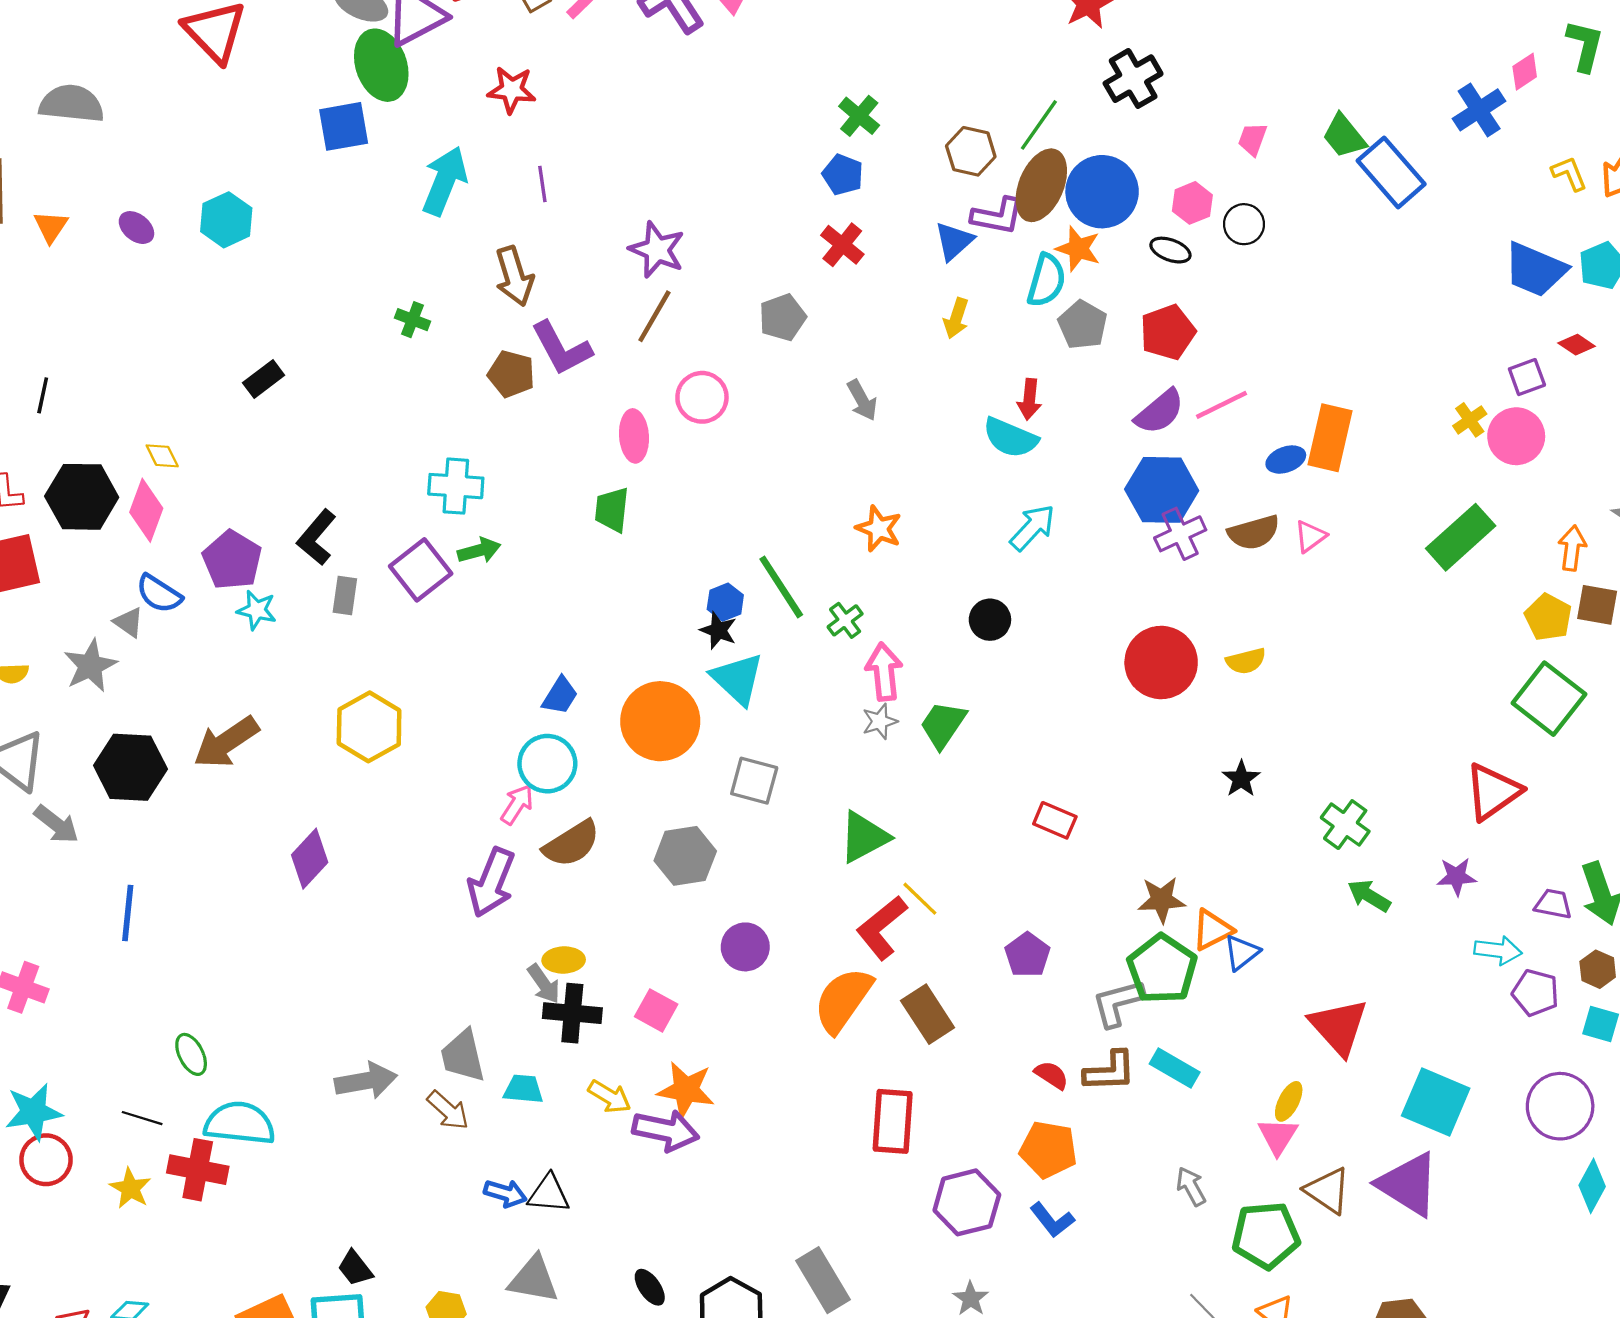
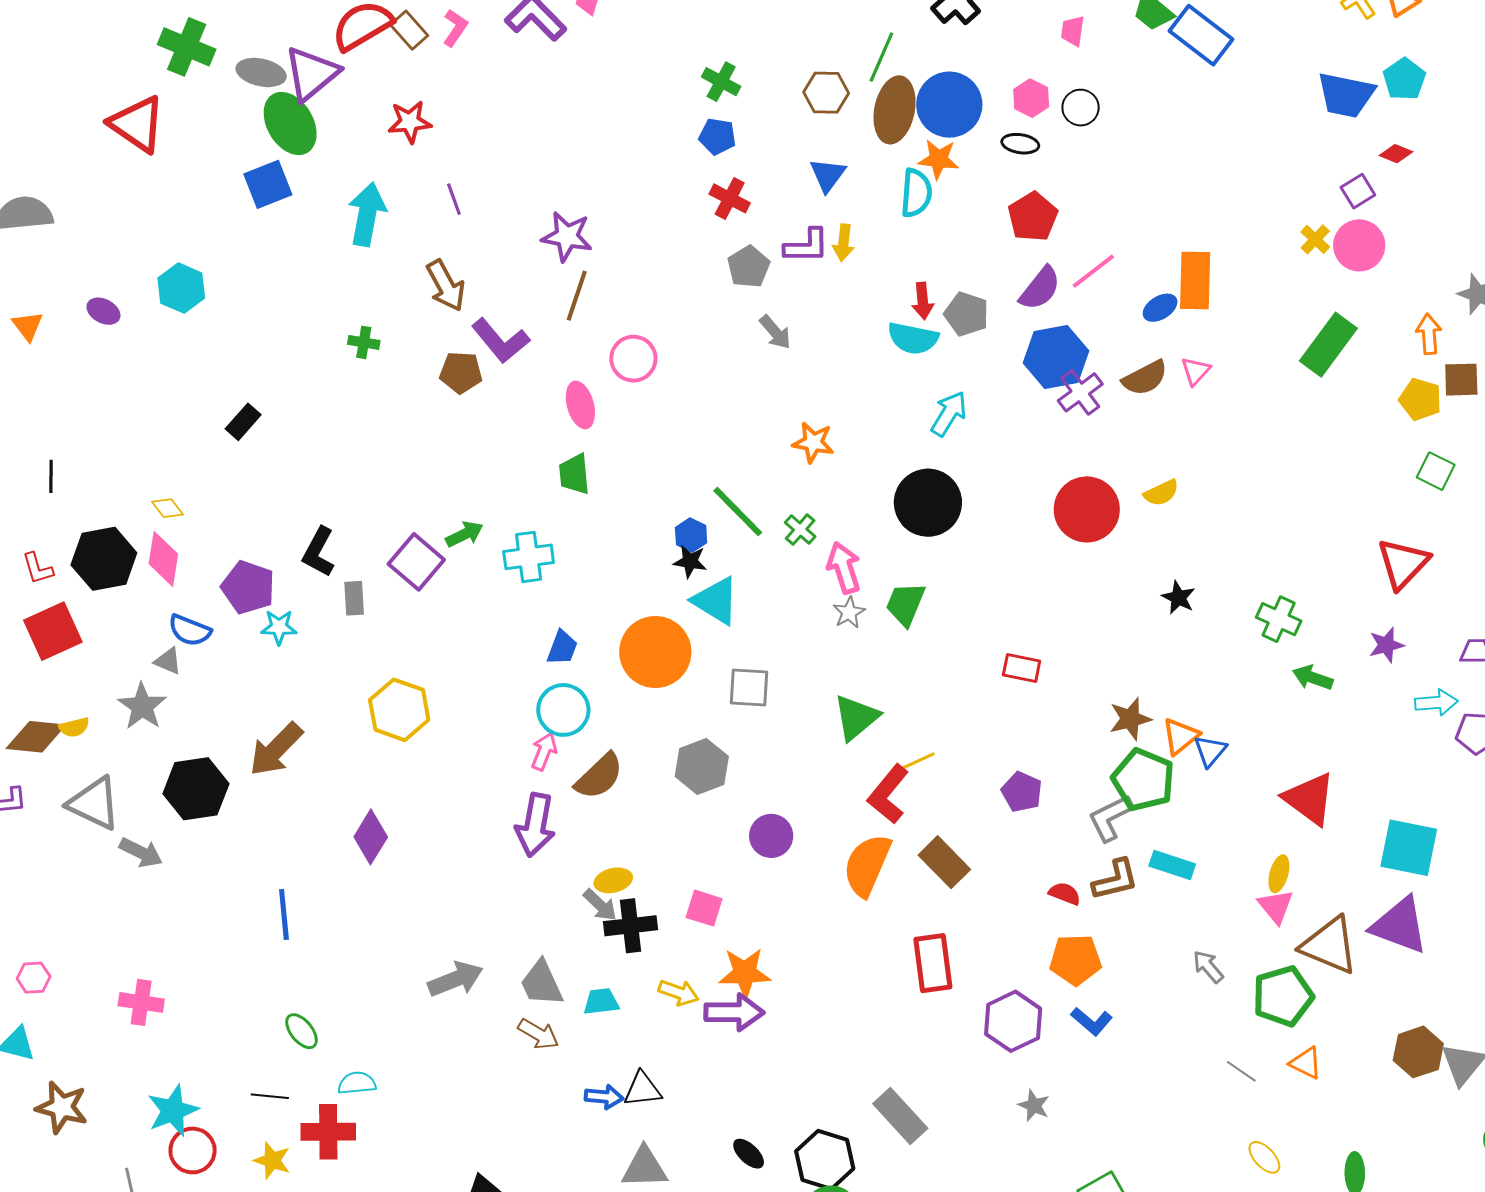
purple L-shape: (997, 216) -> (807, 246), moved
gray pentagon: (782, 317) -> (749, 267), moved
gray pentagon: (1083, 325) -> (966, 314), moved
cyan cross: (456, 486) -> (529, 557), moved
black circle: (990, 620) -> (928, 503), size x1.8
green square: (1549, 699) -> (1436, 471), size x0.6
yellow line: (920, 899) -> (917, 762), turned -57
blue line: (128, 913) -> (284, 914), moved
gray arrow: (366, 1081) -> (456, 979), moved
cyan semicircle: (240, 1123) -> (357, 1083), size x0.6
brown triangle: (1328, 1191) -> (1329, 945), size x1.4

